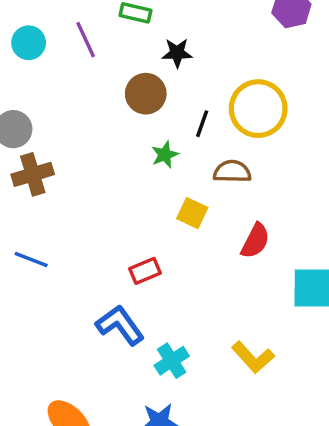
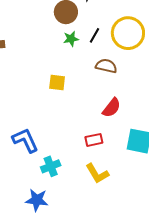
green star: (165, 155) -> (71, 39), moved
yellow square: (192, 213) -> (57, 83), moved, turned -30
red rectangle: (145, 271) -> (94, 140), moved

